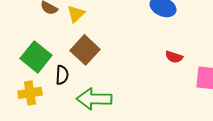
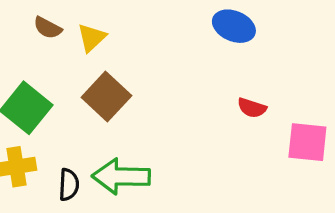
black semicircle: (62, 75) -> (69, 185), moved

